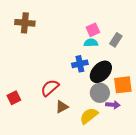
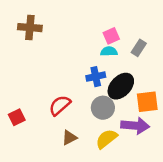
gray circle: (100, 93) -> (103, 108), moved
purple arrow: (113, 105) -> (135, 126), size x1.6
brown triangle: (62, 107) -> (69, 138), moved

